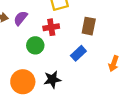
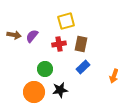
brown rectangle: (89, 26) -> (81, 44), moved
green circle: (35, 45) -> (45, 69), moved

